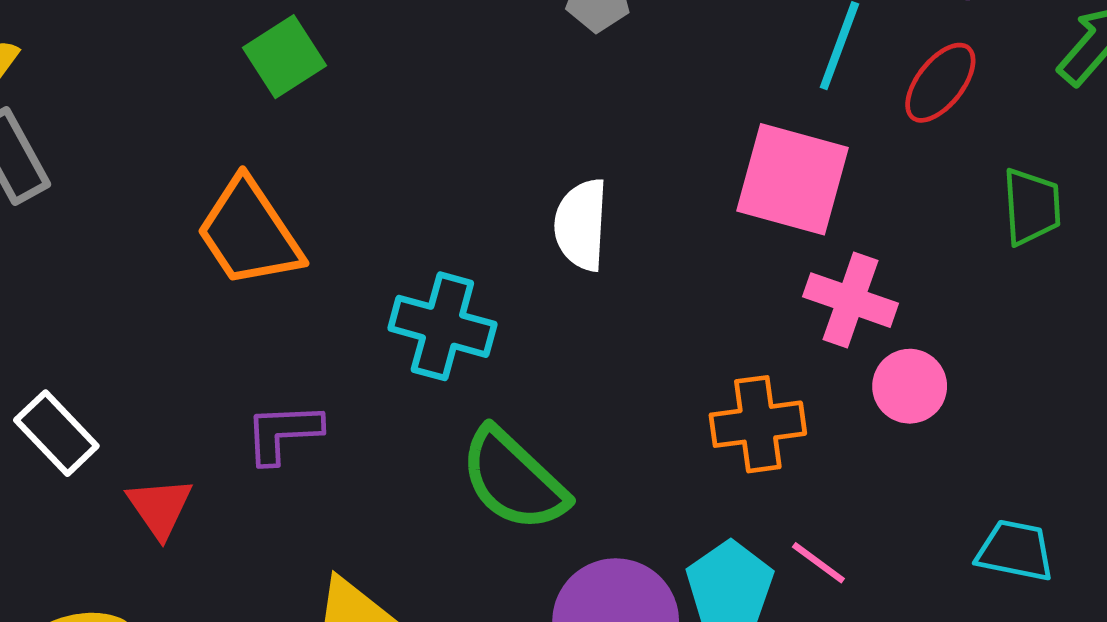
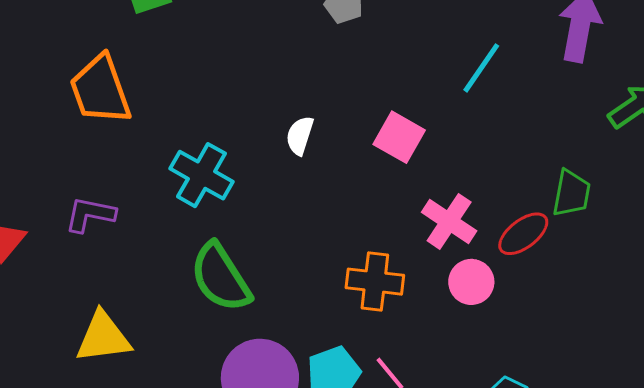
red ellipse: (940, 83) -> (523, 234), moved
pink square: (793, 179) -> (399, 137), moved, size x0.7
white semicircle: (581, 225) -> (300, 136), size x0.7

